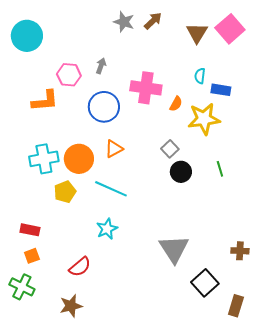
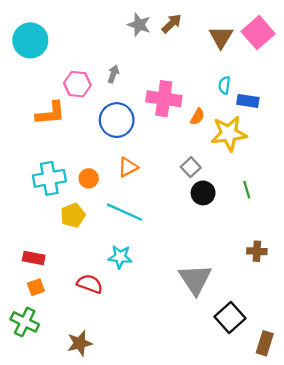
orange circle: (79, 159) -> (89, 178), size x0.6
cyan star: (107, 229) -> (120, 257), turned 30
brown cross: (240, 251) -> (257, 251), moved
red semicircle: (80, 267) -> (90, 284), moved, turned -120

